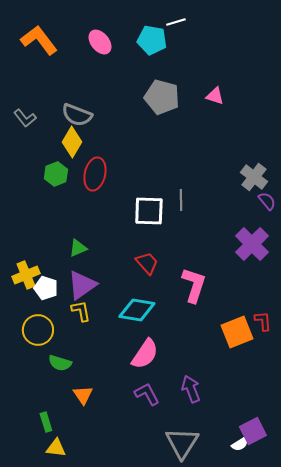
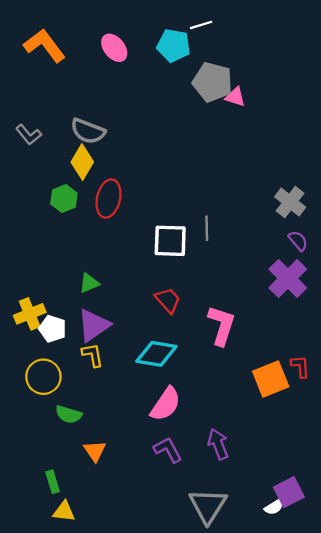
pink triangle: (215, 96) -> (235, 97), moved
gray pentagon: (162, 97) -> (212, 82), moved
purple semicircle: (267, 201) -> (298, 241), moved

